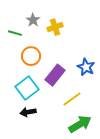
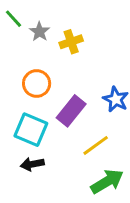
green line: (15, 33) -> (14, 19), moved, turned 32
cyan square: (27, 88) -> (31, 130), turned -30

